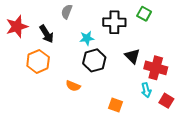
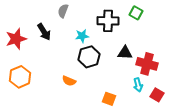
red star: (17, 27) -> (16, 39), moved
black triangle: (132, 56) -> (125, 53), turned -42
orange hexagon: (38, 61) -> (20, 77), moved

